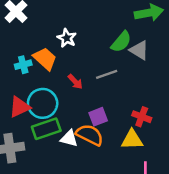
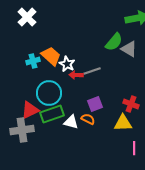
white star: (67, 38) -> (67, 64), moved
gray line: (107, 74) -> (92, 71), moved
red arrow: (75, 82) -> (76, 75), turned 136
red triangle: (20, 107) -> (30, 110), moved
orange semicircle: (90, 135) -> (88, 119), size x0.6

